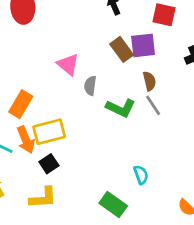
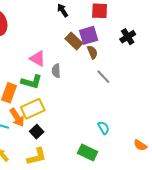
brown semicircle: (149, 81) -> (92, 52), moved
green L-shape: (121, 108) -> (32, 82), moved

